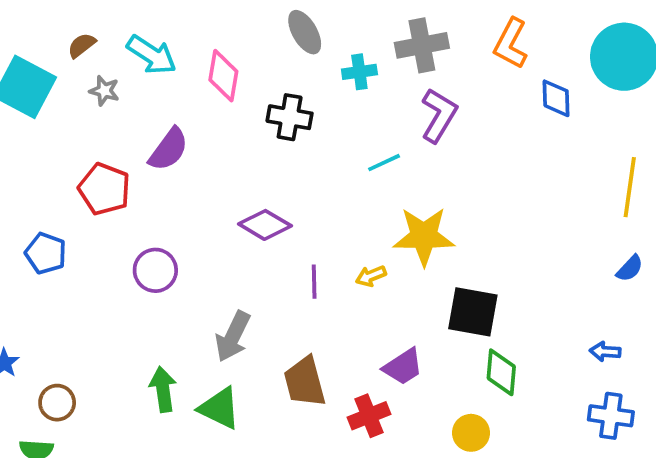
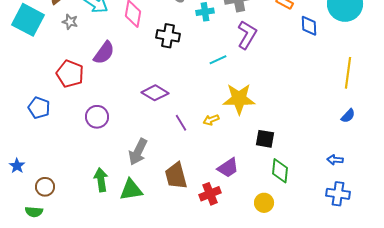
purple line: (314, 282) -> (181, 123), turned -30
black square: (473, 312) -> (265, 139), size x0.7
green triangle: (220, 408) -> (131, 190), turned -35

